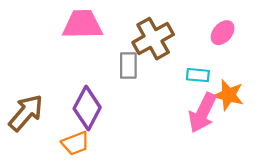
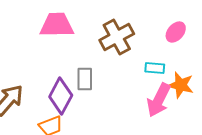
gray rectangle: (128, 66) -> (85, 79), moved

